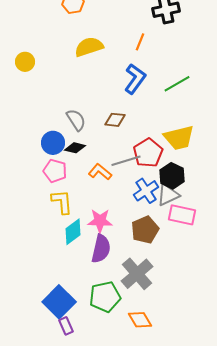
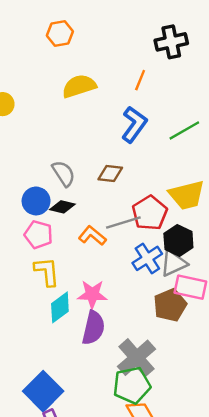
brown pentagon: (145, 230) -> (170, 305), moved
green pentagon: (105, 297) -> (132, 385), moved

